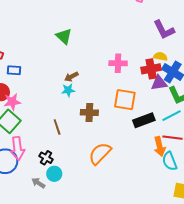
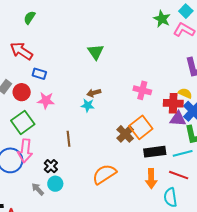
orange square: (125, 100) -> (141, 127), turned 30
pink star: (12, 102) -> (46, 100), moved
brown cross: (89, 113) -> (125, 134), moved, turned 30
orange arrow: (160, 146) -> (151, 179), moved

